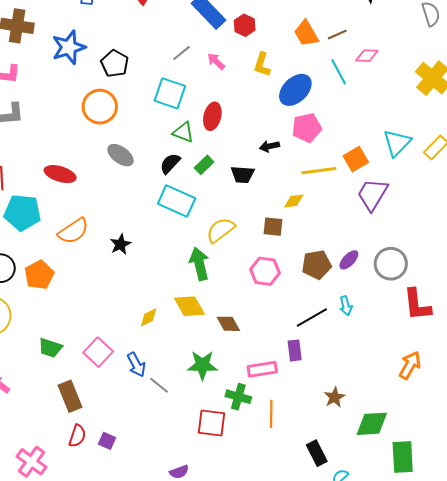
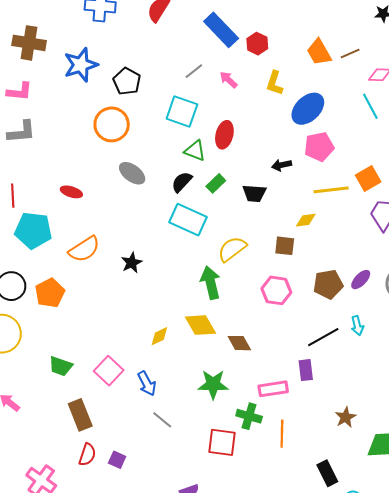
cyan line: (339, 72) -> (370, 106), moved
red ellipse: (60, 174) -> (71, 192), size x0.7
gray line: (159, 385) -> (162, 420), moved

